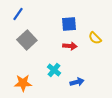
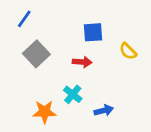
red arrow: (70, 46) -> (82, 62), moved
orange star: (23, 83) -> (44, 112), moved

